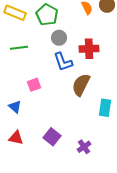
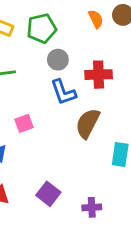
green pentagon: (47, 15) -> (42, 28), turned 30
purple cross: (84, 147) -> (92, 207), turned 32

